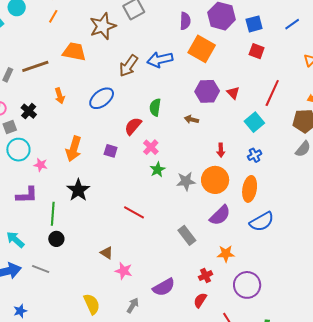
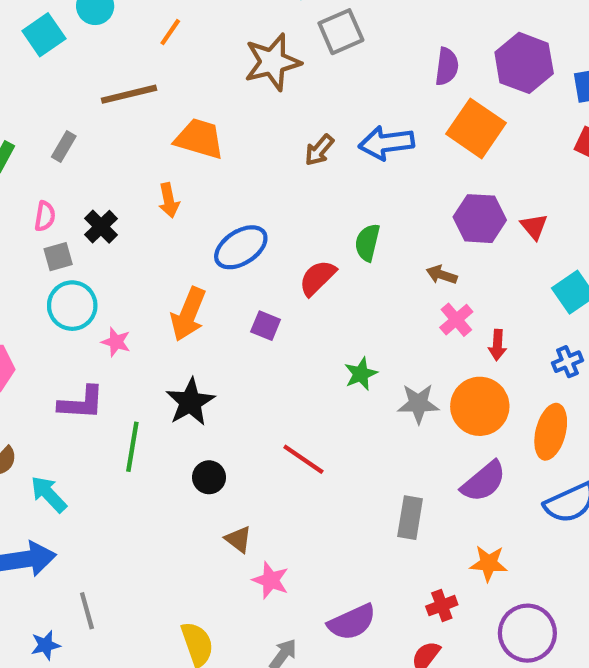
orange trapezoid: (74, 52) -> (199, 139), moved
brown line: (35, 66) -> (129, 94), moved
brown arrow: (128, 66) -> (319, 150), size x0.7
blue ellipse: (102, 98) -> (241, 247), moved
pink cross: (151, 147) -> (456, 320), moved
gray rectangle: (187, 235) -> (410, 518), turned 42
black circle: (56, 239) -> (209, 477), moved
gray line: (41, 269) -> (87, 611), moved, turned 48

